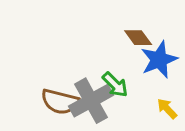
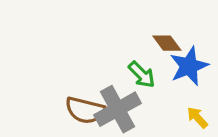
green arrow: (115, 85) -> (142, 75), moved

